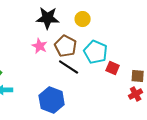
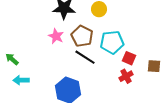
cyan pentagon: (96, 52) -> (112, 42), turned -30
red cross: (136, 94) -> (126, 76), moved

